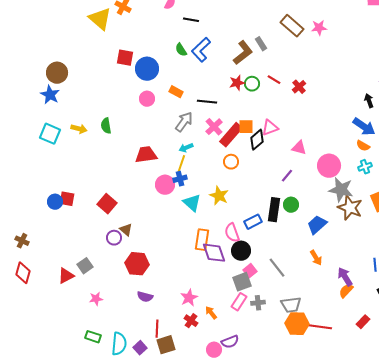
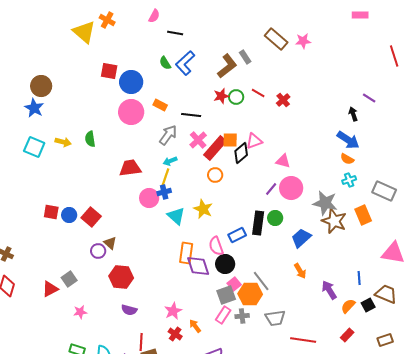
pink circle: (147, 99) -> (131, 112), size x1.6
pink circle: (329, 166) -> (291, 188), moved
blue circle: (55, 202) -> (69, 215), moved
orange semicircle: (346, 291) -> (348, 306), moved
orange hexagon: (297, 324) -> (250, 294), moved

